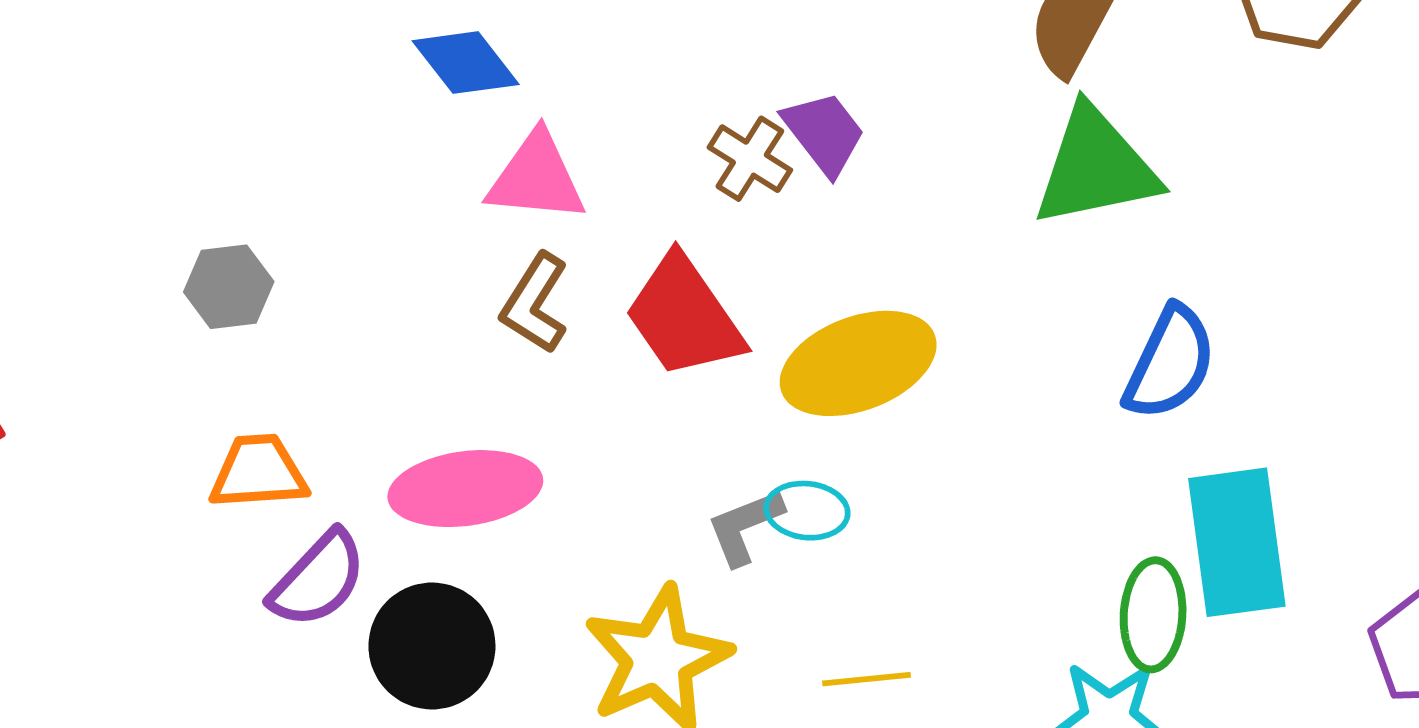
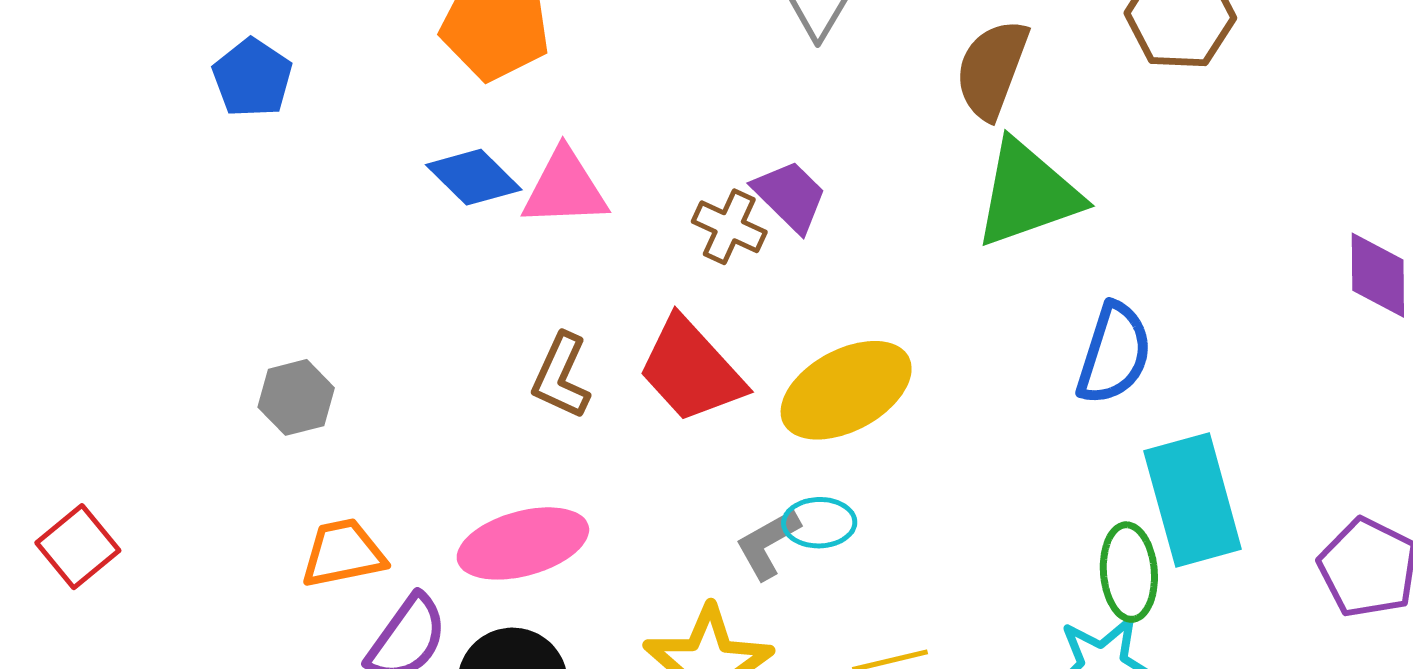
pink triangle: (536, 178) -> (565, 188), moved

